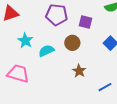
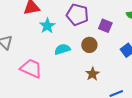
cyan star: (25, 41) -> (47, 26), moved

